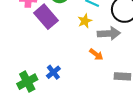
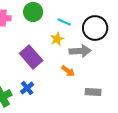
purple rectangle: (46, 17) -> (31, 57), moved

